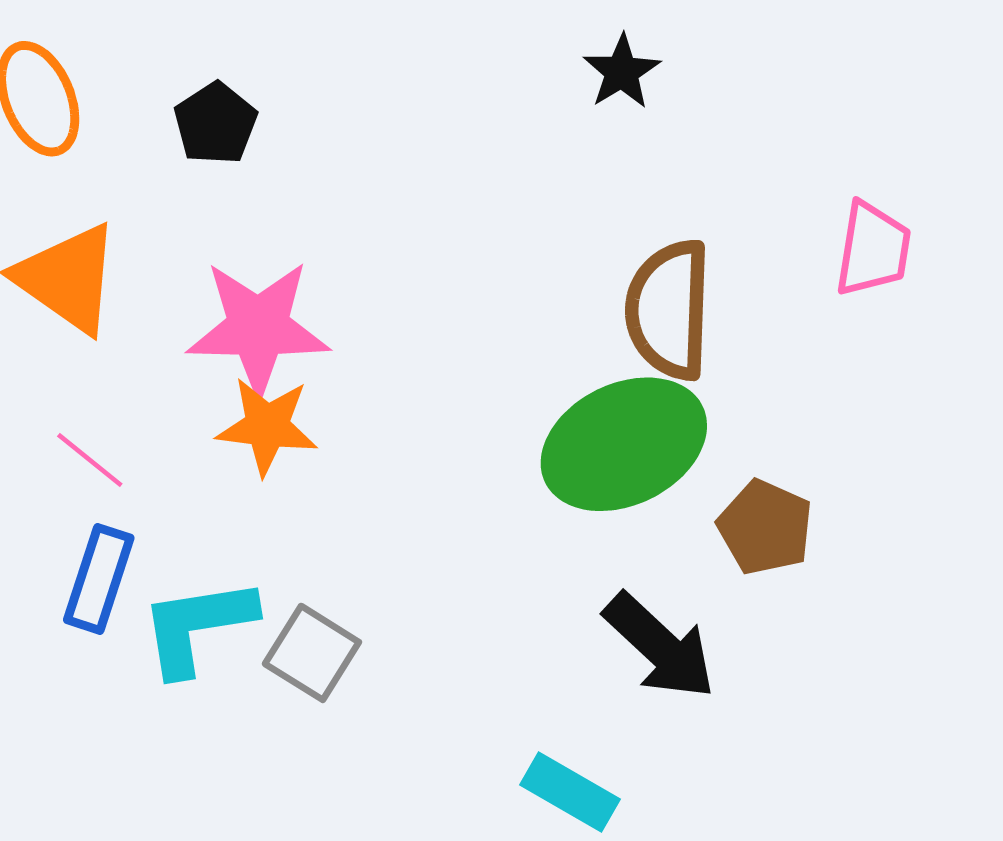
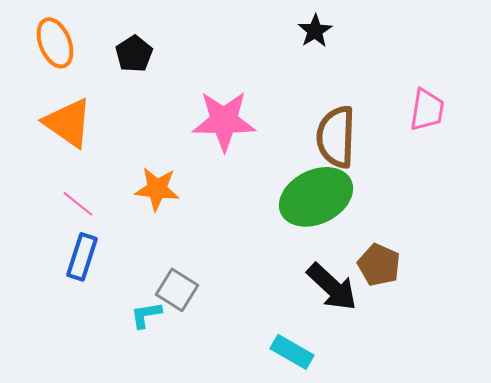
pink star: (258, 328) -> (224, 121), moved
brown pentagon: (765, 527) -> (379, 265), moved
cyan L-shape: (197, 626) -> (146, 315), moved, size x0.6

